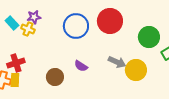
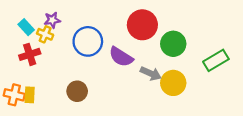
blue circle: (76, 26) -> (88, 41), moved
green circle: (149, 37) -> (173, 44), moved
red cross: (16, 63) -> (30, 54), moved
purple semicircle: (81, 66) -> (121, 57), moved, size x1.5

